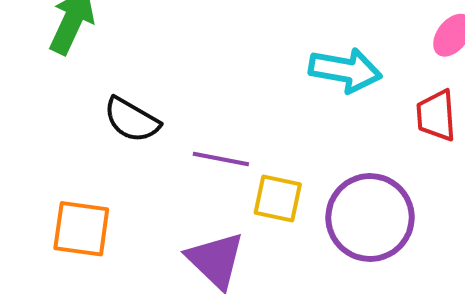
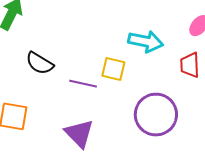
yellow square: (278, 198) -> (113, 69), moved

